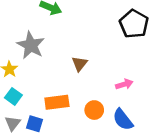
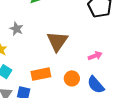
gray star: (31, 45) -> (16, 29), size x0.6
brown triangle: (79, 64) -> (57, 41), size x1.6

